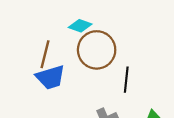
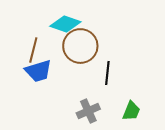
cyan diamond: (80, 26) -> (65, 24), size x1.4

